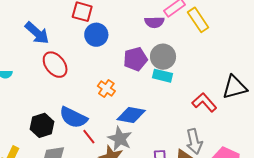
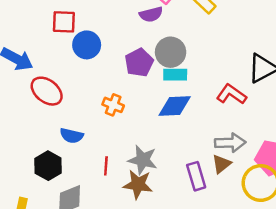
blue diamond: (131, 115) -> (175, 106), moved
blue semicircle: (73, 117) -> (72, 136), moved, size x0.7
red line: (89, 137) -> (106, 166), turned 56
gray arrow: (194, 141) -> (230, 143), turned -65

